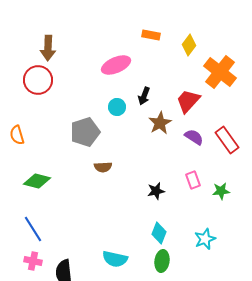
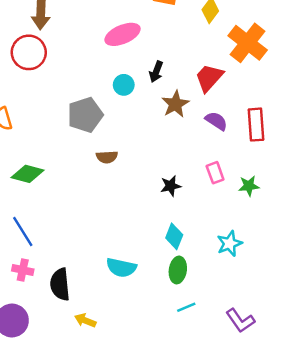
red rectangle: (227, 140) -> (256, 125), turned 32

